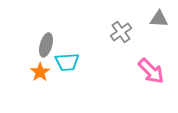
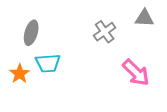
gray ellipse: (46, 45) -> (31, 33), moved

